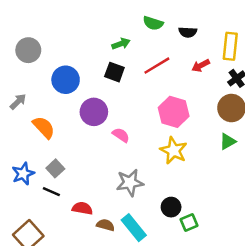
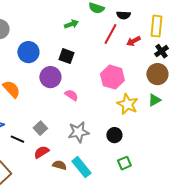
red line: (157, 66) -> (110, 34), moved, turned -30
black square: (114, 72) -> (66, 56), moved
yellow star: (174, 150) -> (127, 104), moved
gray square: (55, 168) -> (40, 128), moved
black circle: (171, 207) -> (114, 135), moved
red semicircle: (82, 208) -> (41, 152), turned -42

